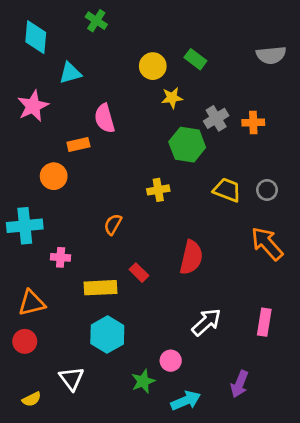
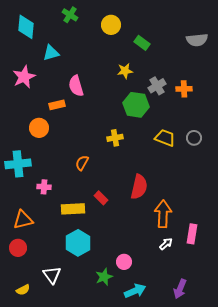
yellow circle: (153, 66) -> (111, 25), moved
orange arrow: (267, 244) -> (163, 214), moved, turned 44
white arrow: (206, 322) -> (166, 244), moved, size x0.6
purple arrow: (239, 384) -> (180, 289), moved

